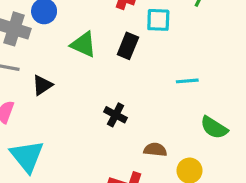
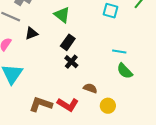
black rectangle: (128, 46) -> (68, 42), moved
green semicircle: (214, 128) -> (125, 71), moved

